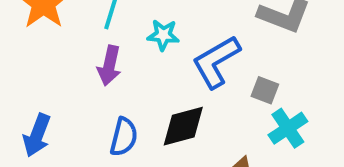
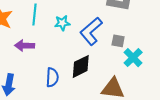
purple arrow: (109, 66) -> (25, 46), moved, turned 90

